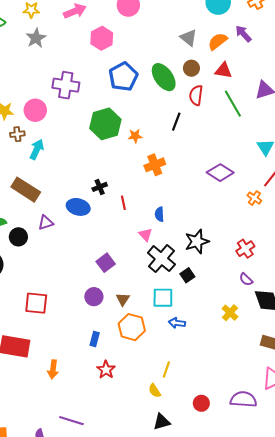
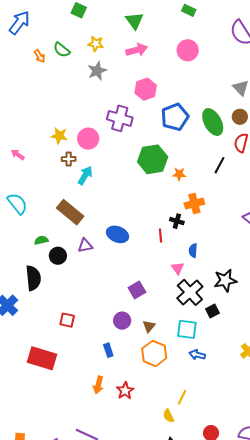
pink hexagon: (102, 38) -> (146, 89), moved
black cross: (100, 187) -> (177, 221), moved, turned 32
red square: (36, 303) -> (67, 320), size x0.7
blue rectangle: (95, 339) -> (108, 350), moved, turned -40
orange arrow: (53, 369) -> (98, 385), moved

